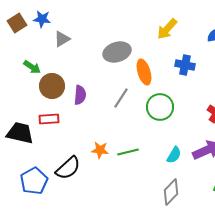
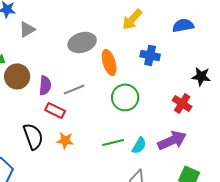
gray line: (121, 98) -> (74, 89), moved, turned 35
red rectangle: (49, 119) -> (55, 110), moved, turned 30
green line: (128, 152) -> (113, 142), moved
black semicircle: (68, 168) -> (33, 136), moved, turned -68

